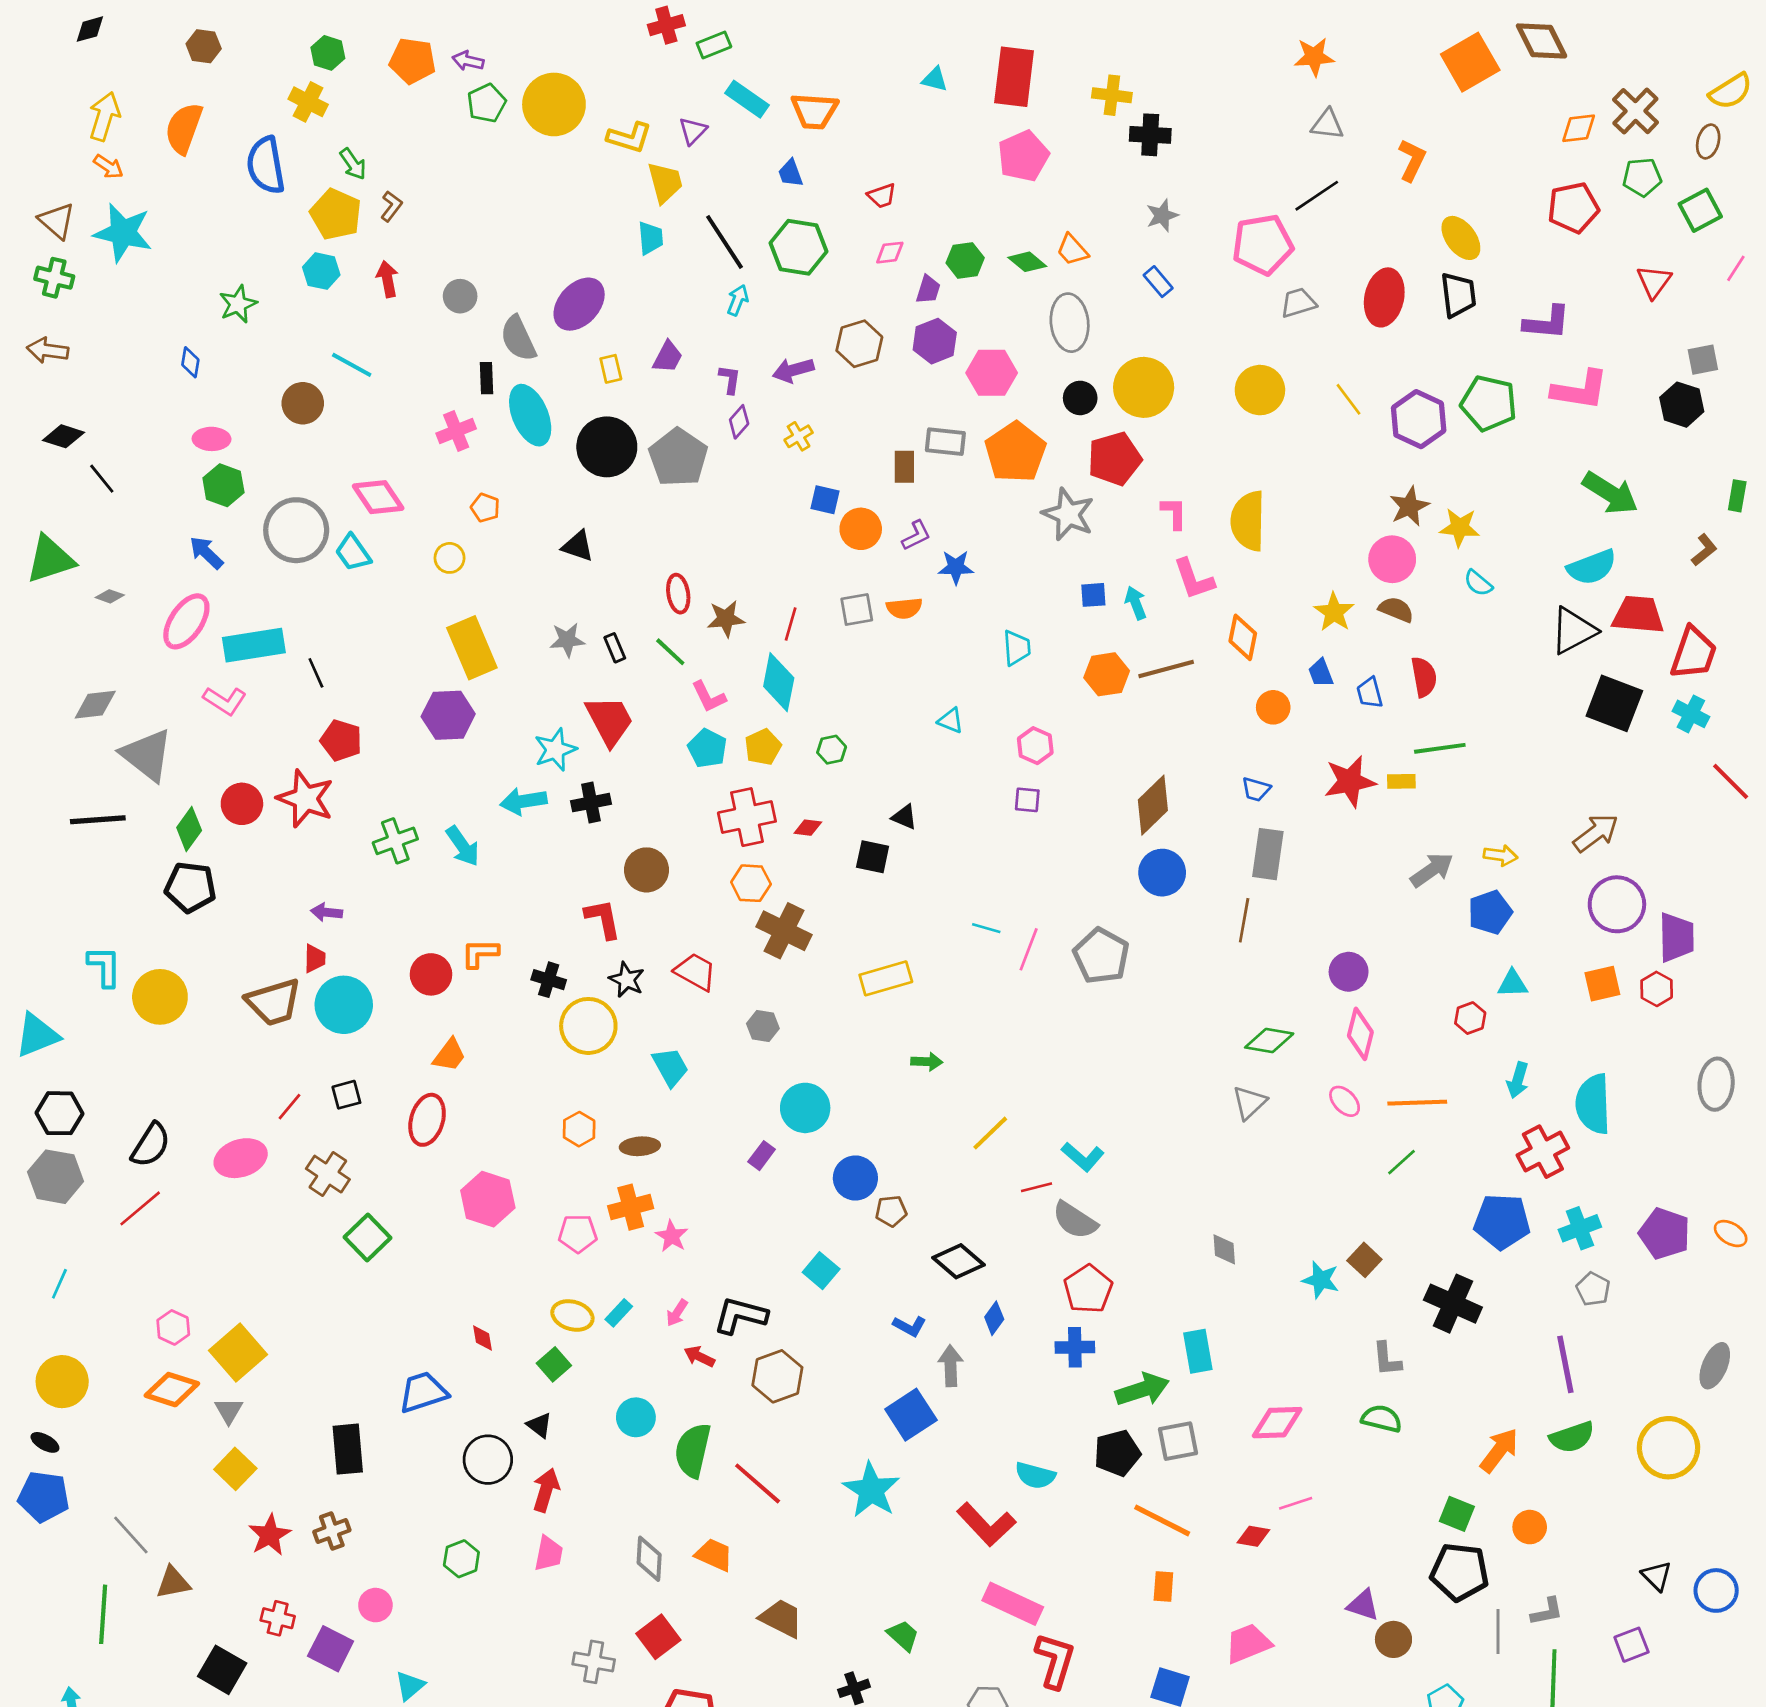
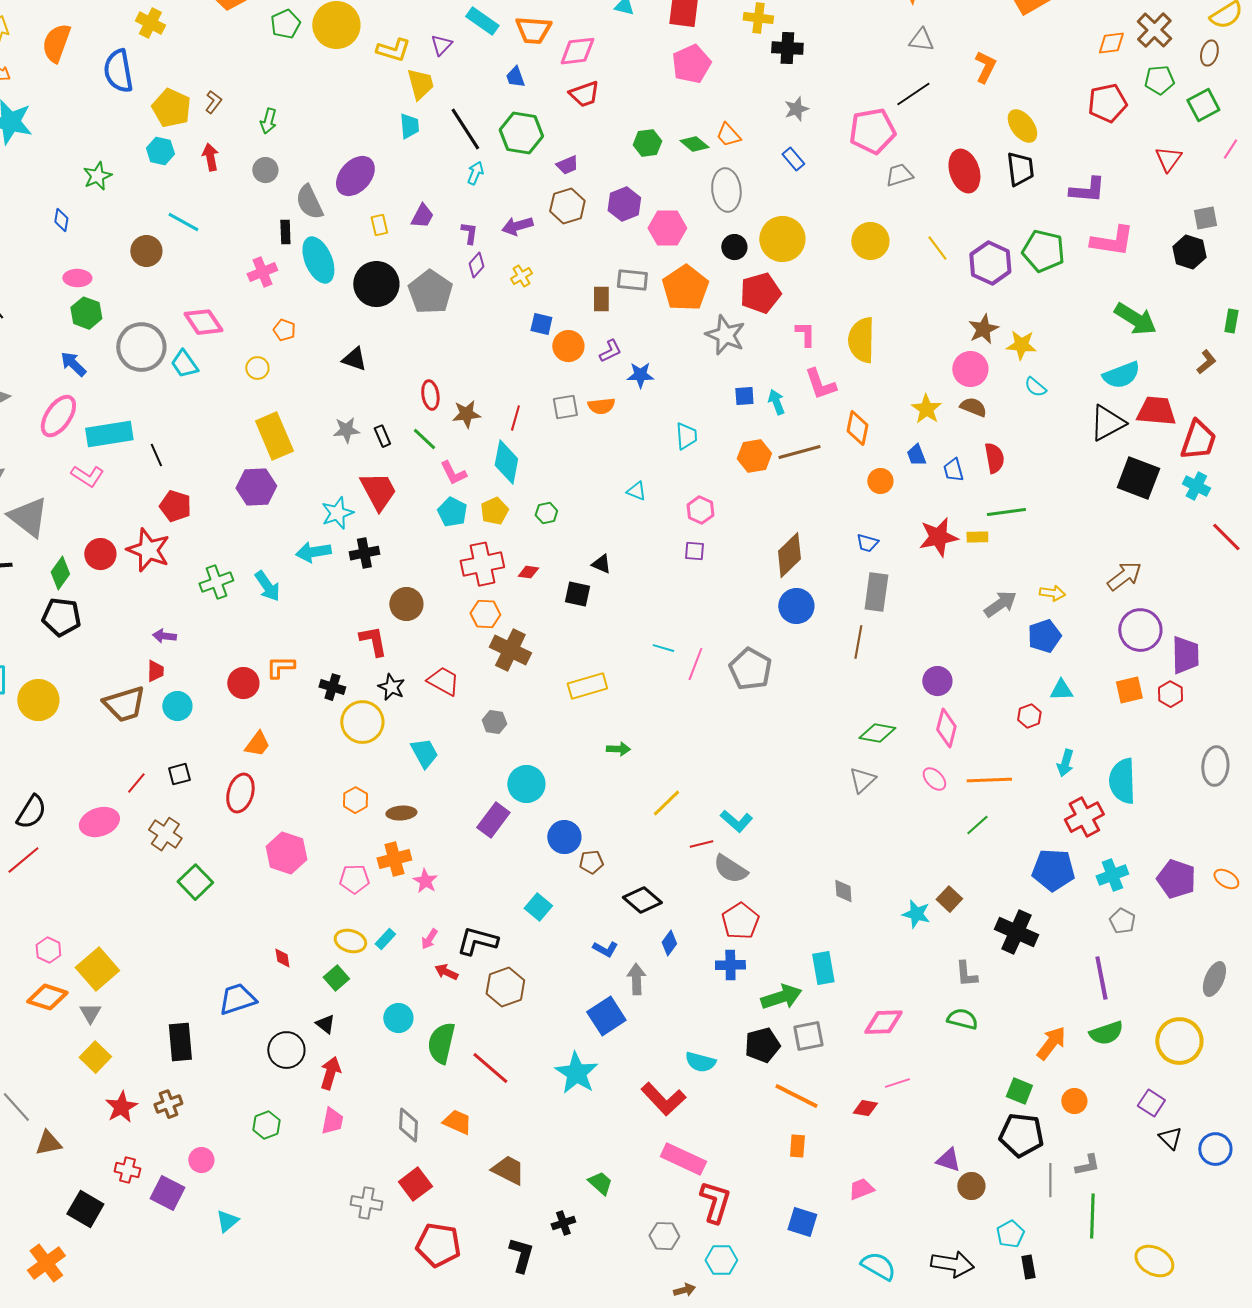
green arrow: (353, 164) -> (268, 121), moved, turned 50
red trapezoid: (882, 196) -> (584, 94), size x1.4
pink diamond: (890, 253) -> (577, 51), moved, size x1.6
purple trapezoid: (928, 290) -> (567, 165), moved, turned 50
red ellipse: (1384, 297) -> (964, 171), turned -30
cyan circle: (344, 1005) -> (177, 706), size x0.7
purple rectangle: (762, 1156) -> (493, 820), size x1.6
pink trapezoid: (1248, 1643) -> (861, 1189), size x0.7
purple square: (1631, 1645) -> (1151, 1103), moved, turned -36

